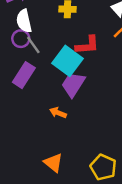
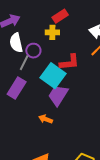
purple circle: (21, 39) -> (33, 51), moved
gray line: (33, 45) -> (24, 63), turned 63

